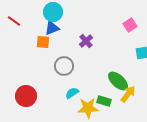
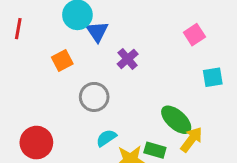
red line: (14, 21) -> (18, 29), turned 64
blue triangle: (52, 28) -> (97, 32), moved, turned -42
orange square: (43, 42) -> (62, 60), turned -32

